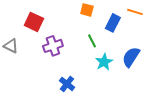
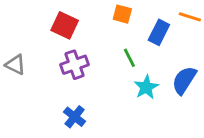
red square: (34, 22) -> (65, 25), moved
blue cross: (67, 84) -> (75, 117), moved

